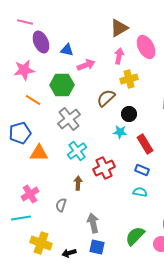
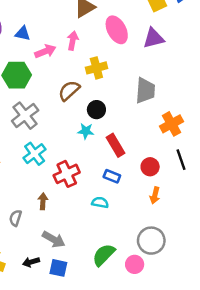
pink arrow: (119, 56) -> (73, 41), moved
brown arrow: (78, 183) -> (43, 201), moved
cyan semicircle: (140, 192) -> (100, 202), moved
gray arrow: (93, 223) -> (54, 239), turned 132
black arrow: (69, 253) -> (31, 262), moved

